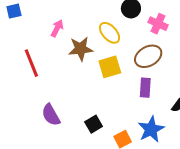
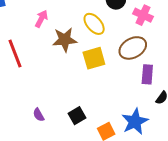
purple rectangle: (145, 88) -> (147, 74), moved
purple semicircle: (51, 115) -> (39, 115), moved, size x0.6

